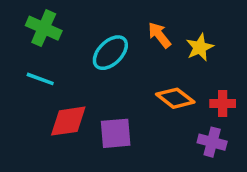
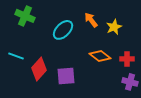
cyan line: (40, 79) -> (16, 56), moved
red diamond: (68, 121) -> (39, 69), turned -40
purple cross: (212, 142) -> (130, 82), moved

